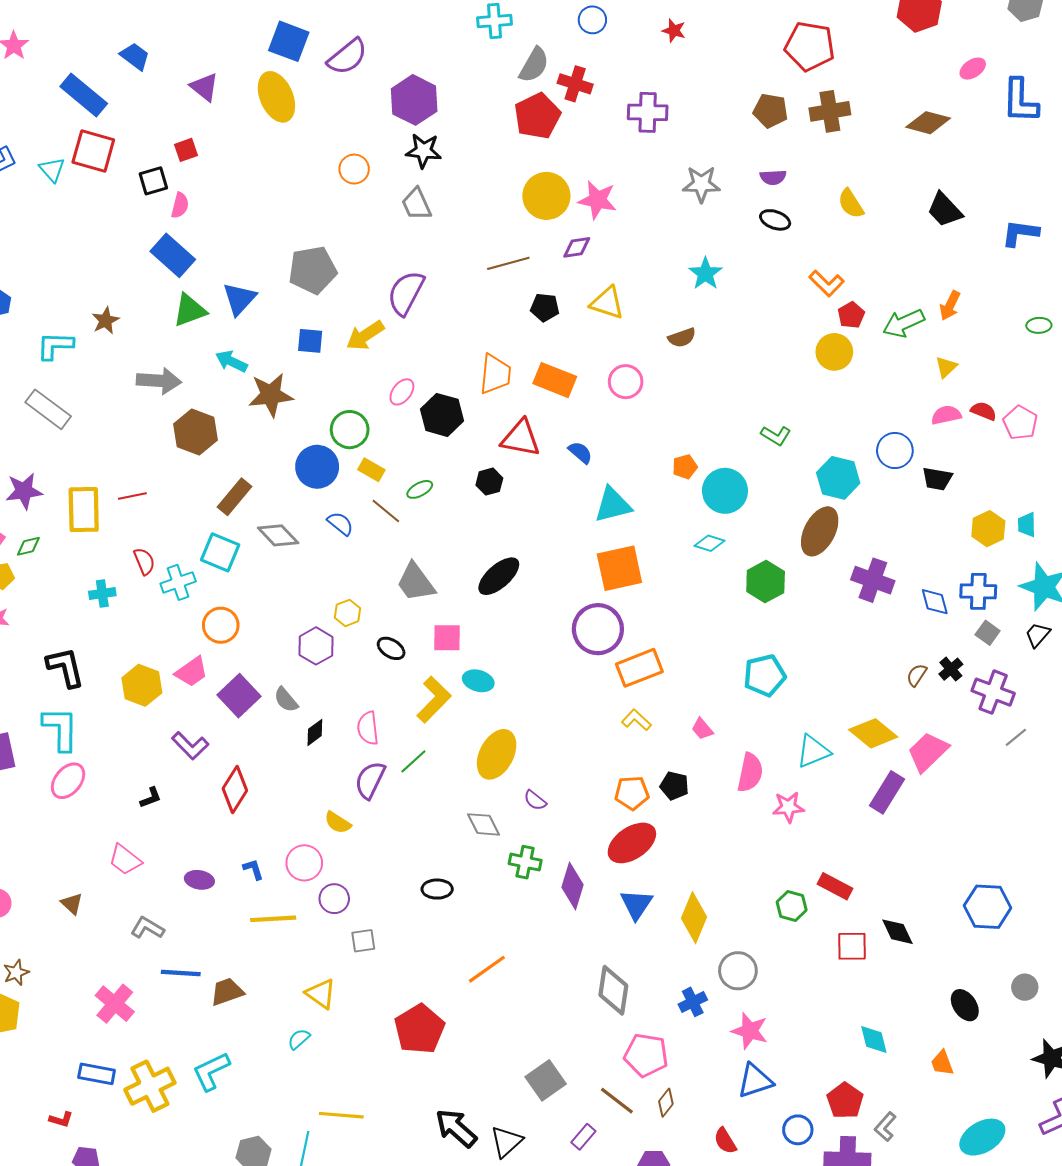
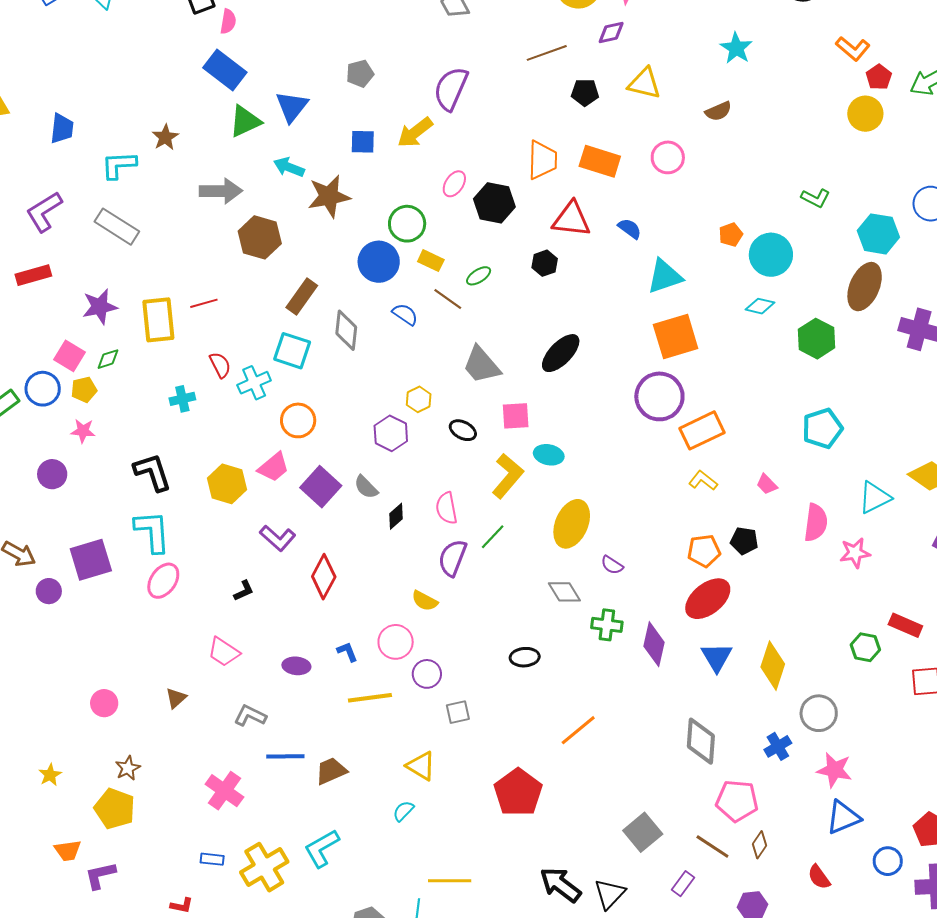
gray pentagon: (313, 270) -> (360, 74), size x0.6
gray diamond: (278, 535) -> (346, 330), turned 54
brown triangle: (72, 904) -> (176, 698), turned 40
blue rectangle: (97, 1074) -> (212, 859), size x0.7

